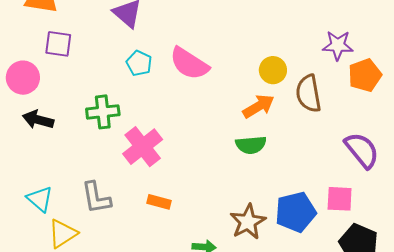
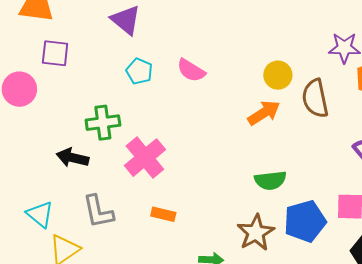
pink semicircle: (189, 64) -> (191, 70), size x0.7
black arrow: (38, 120) -> (72, 158), moved
green semicircle: (251, 145) -> (270, 180), moved

